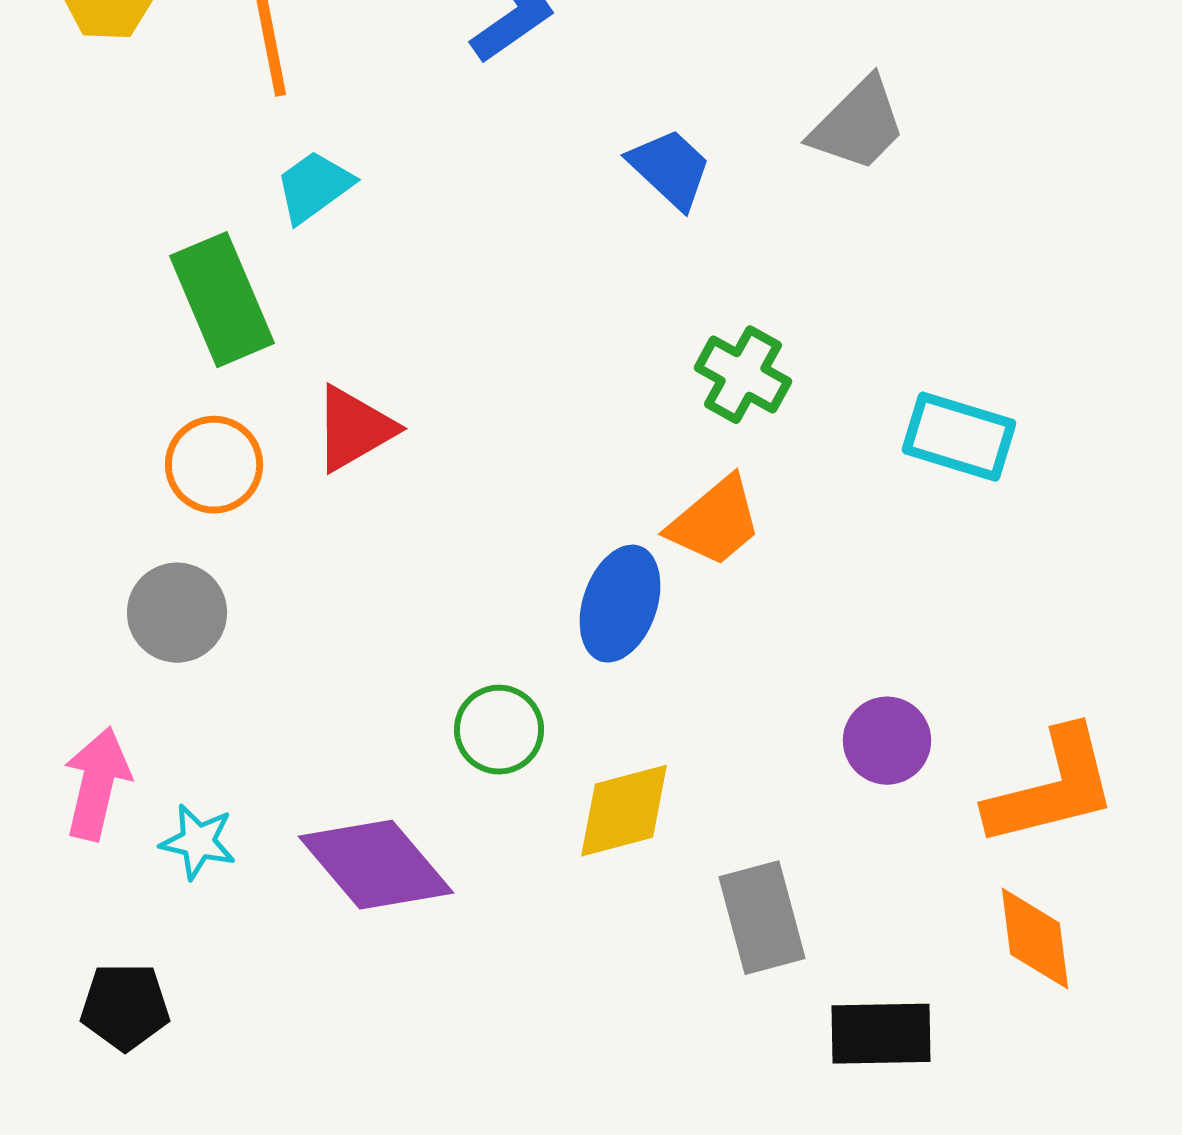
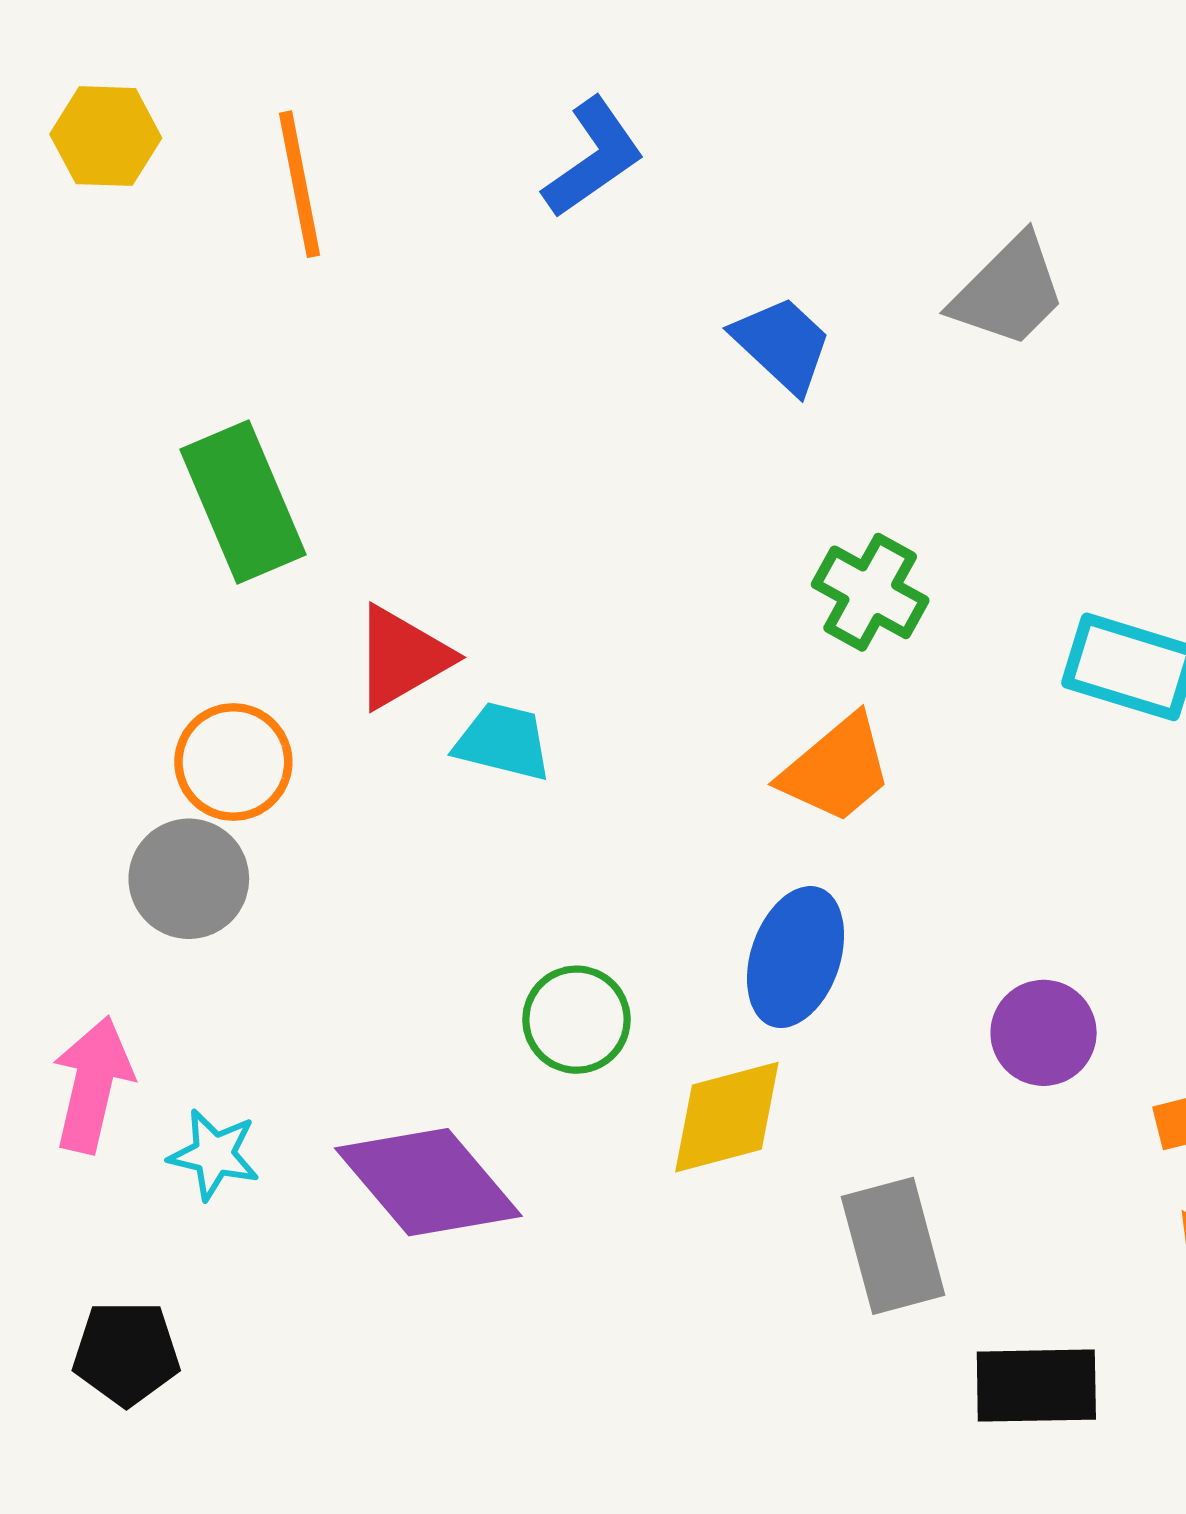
cyan trapezoid: (314, 187) -> (503, 742), moved, turned 50
orange circle: (214, 465) -> (233, 762), moved
blue ellipse: (620, 604) -> (796, 957), moved

